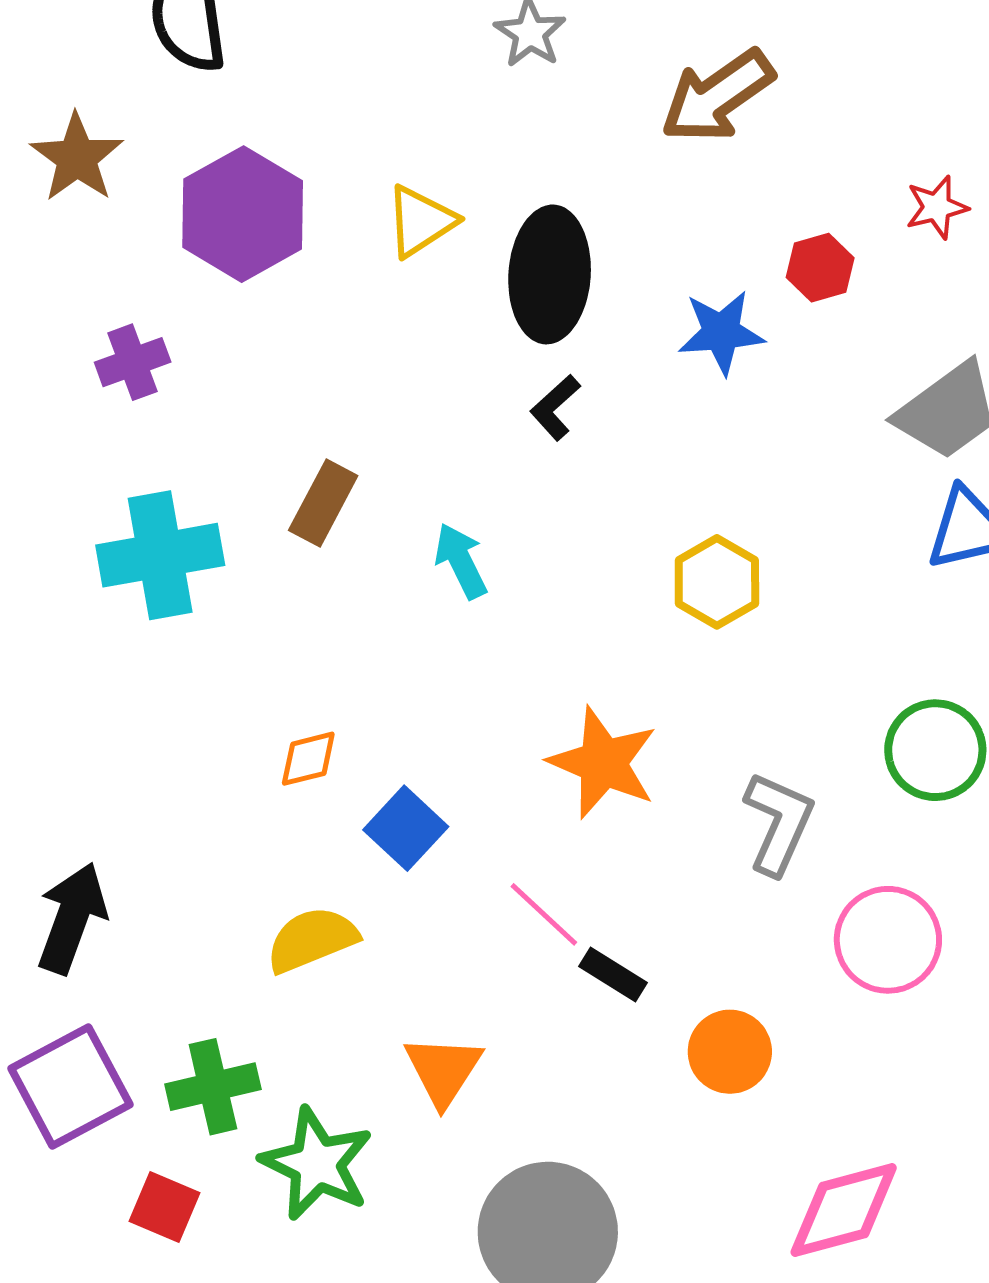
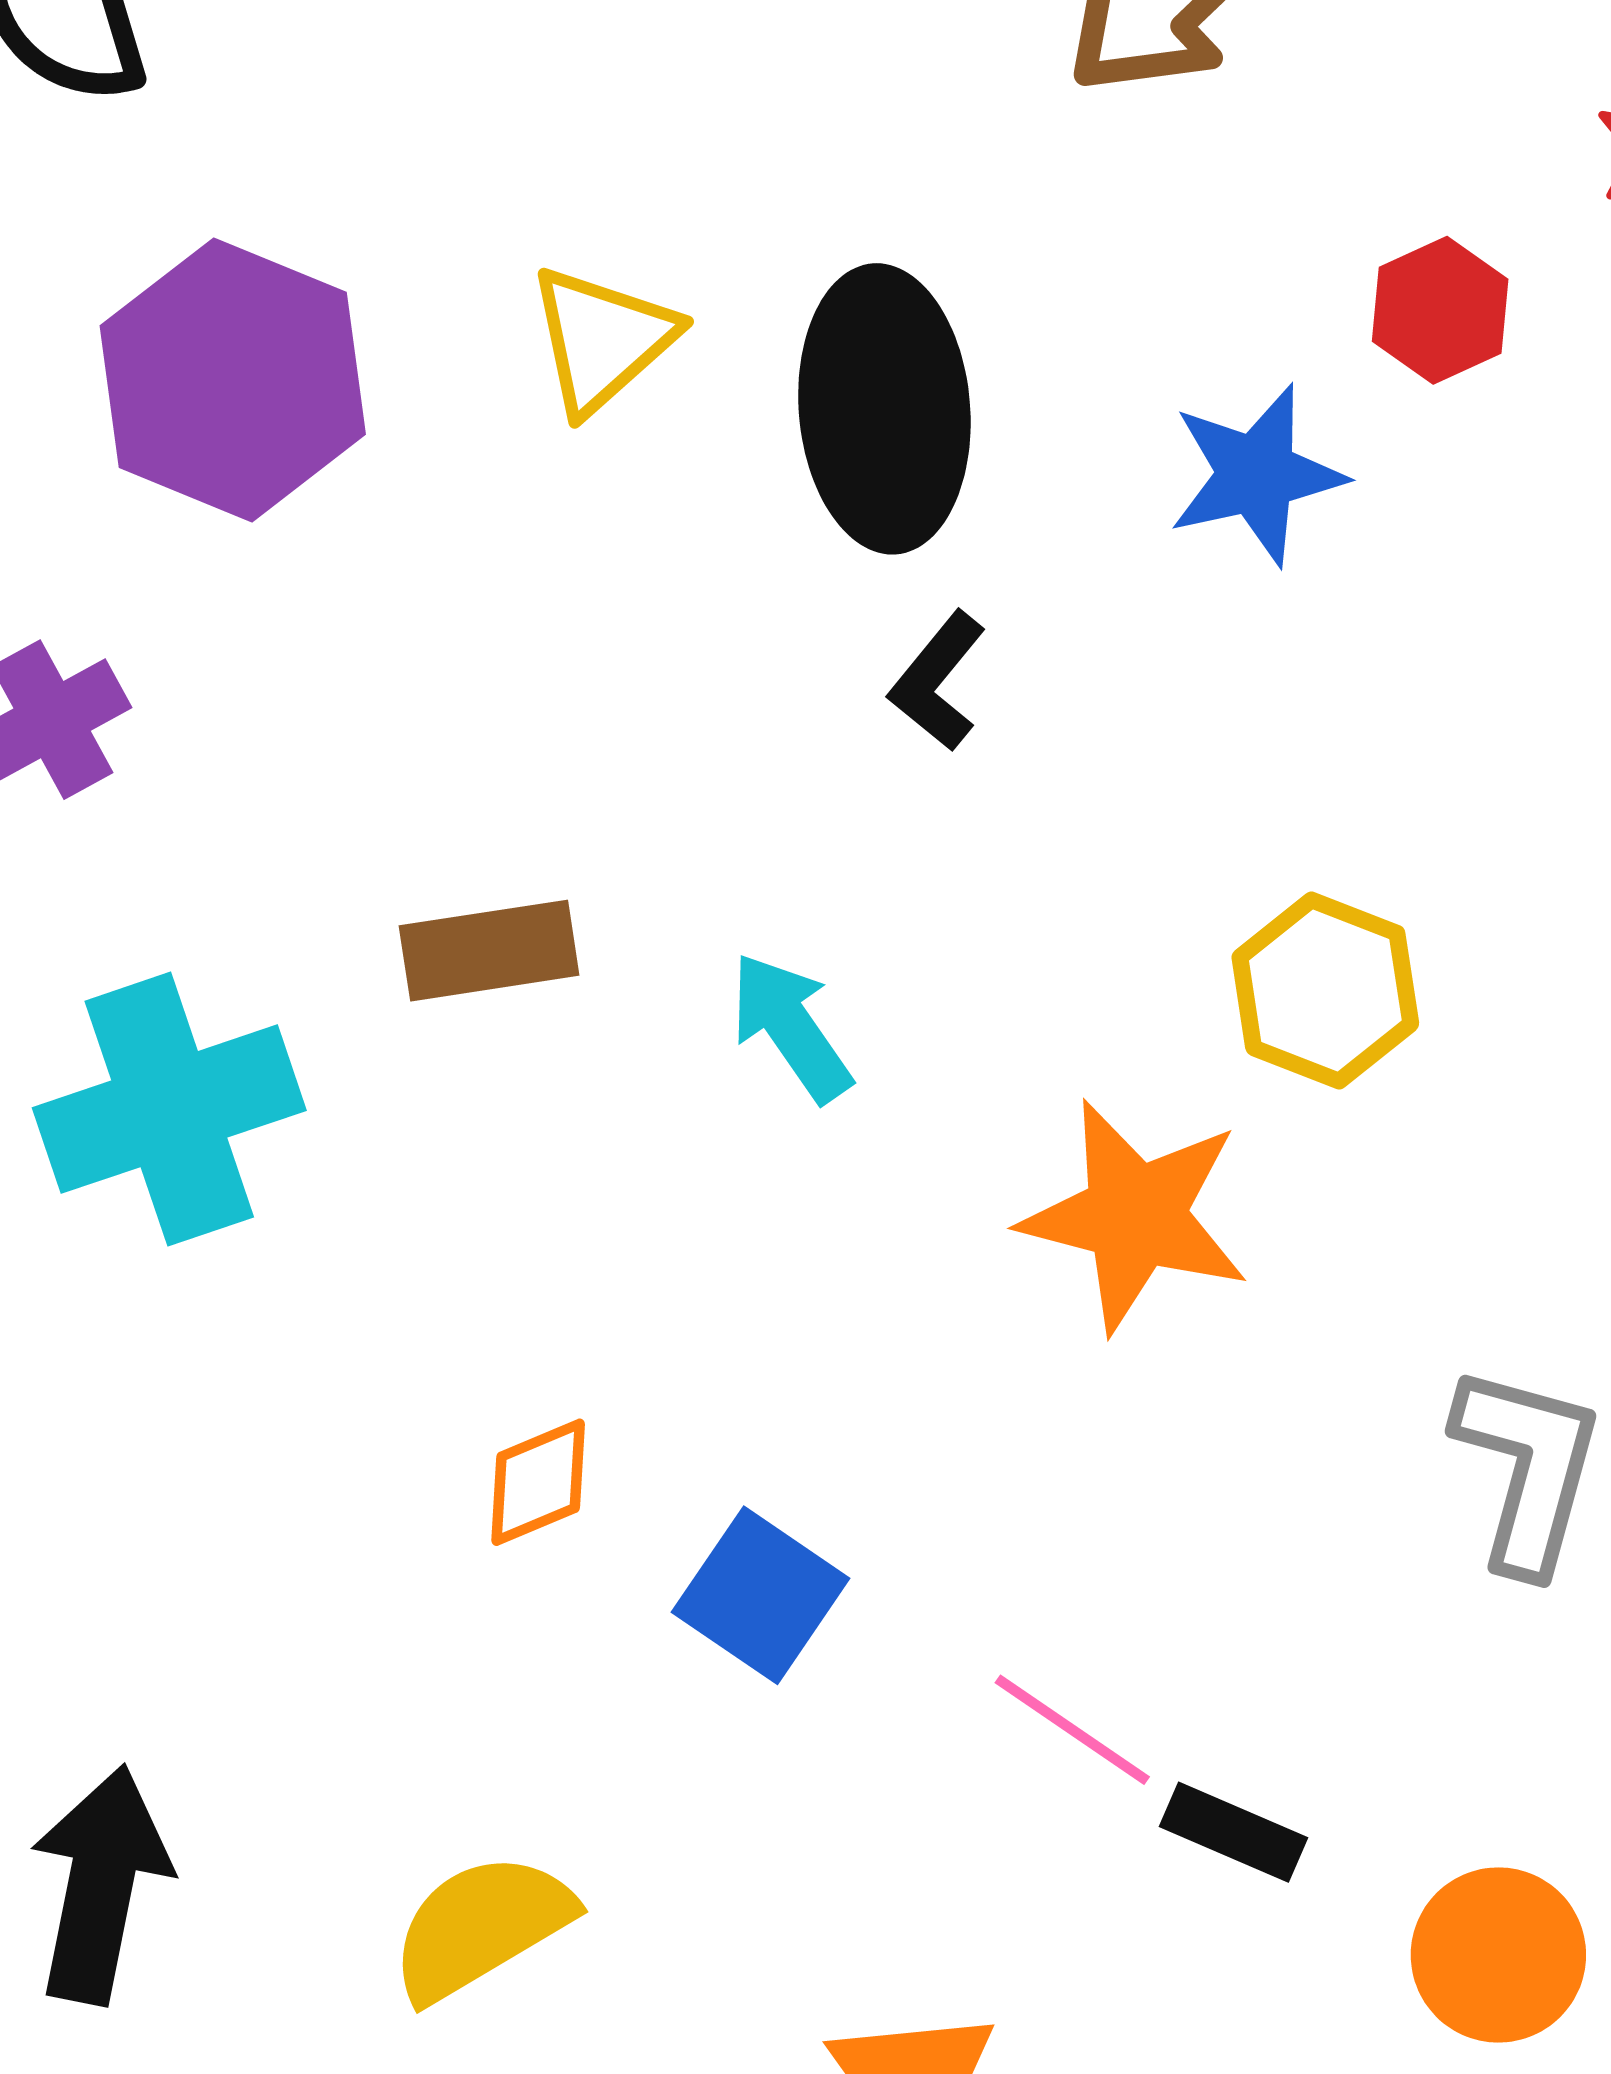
brown rectangle: (323, 503) -> (489, 951), turned 62
orange star: (603, 763) -> (1135, 1216), moved
yellow semicircle: (312, 940) -> (481, 1927), moved

